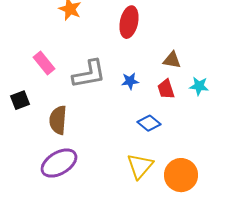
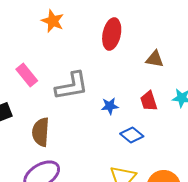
brown triangle: (172, 60) -> (155, 59), moved
blue star: (130, 81) -> (110, 106), moved

